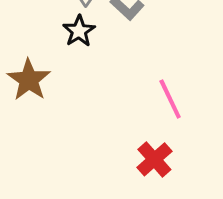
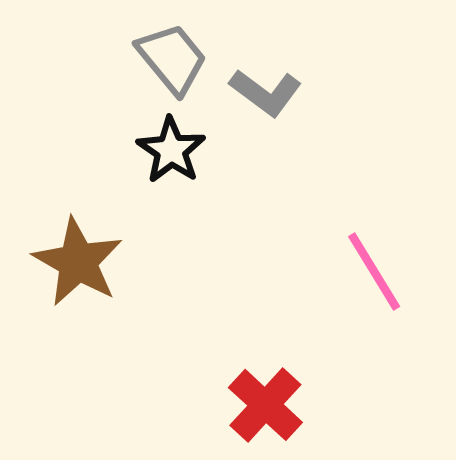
red cross: (154, 159) -> (265, 405), moved

